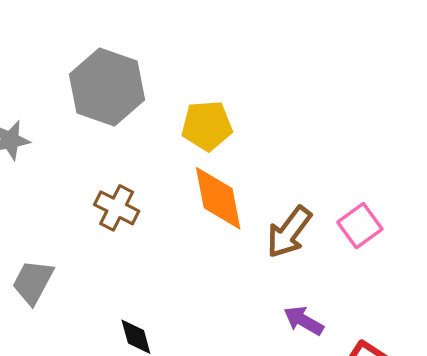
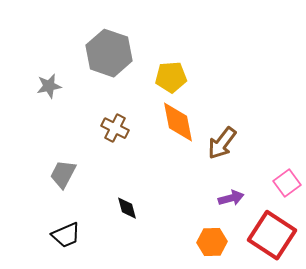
pink square: (360, 226) -> (287, 183), moved
purple arrow: (304, 321) -> (231, 198), turned 135

